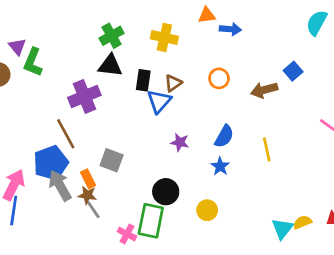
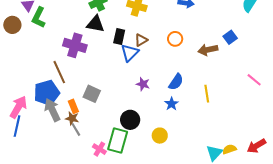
purple cross: (84, 96) -> (75, 45), turned 35

